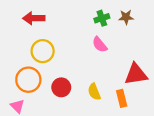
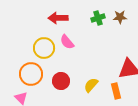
red arrow: (34, 18) -> (58, 18), moved
pink semicircle: (100, 45) -> (67, 42), moved
yellow semicircle: (94, 92) -> (91, 85), turned 63

